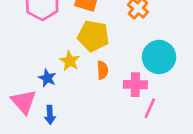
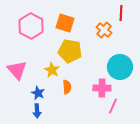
orange semicircle: (103, 70) -> (67, 87), moved
blue star: (47, 78) -> (38, 93), moved
pink triangle: (24, 102) -> (17, 70), moved

